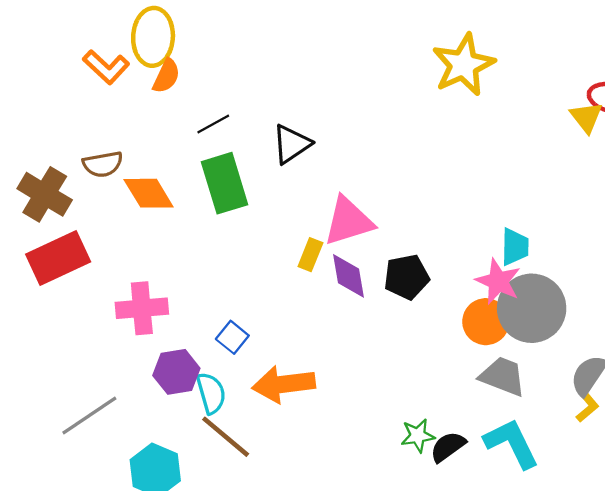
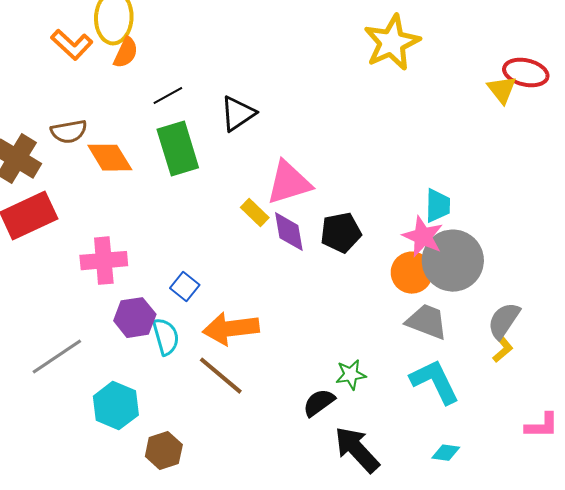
yellow rectangle: (310, 255) -> (255, 213), turned -68
brown line: (226, 437) -> (221, 376), moved
black semicircle: (448, 447) -> (319, 403), moved

